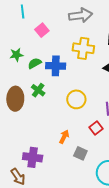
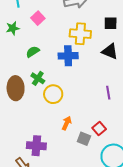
green star: (16, 55) -> (13, 28), moved
blue cross: (56, 66) -> (68, 56), moved
yellow circle: (76, 99) -> (53, 94), moved
red square: (96, 128) -> (99, 128), moved

